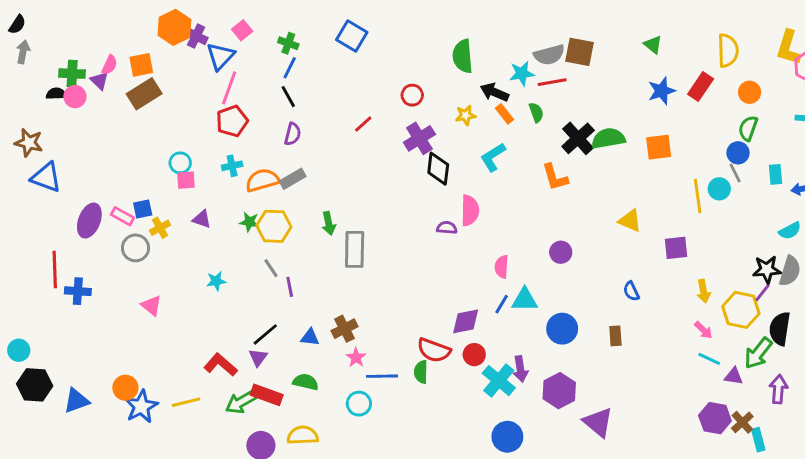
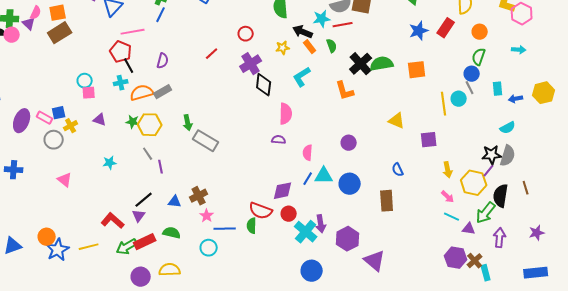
pink line: (229, 88) -> (133, 32), moved, turned 60
black line: (288, 97) -> (129, 66), moved
red pentagon: (232, 121) -> (121, 52), turned -30
purple semicircle: (447, 228) -> (279, 140), moved
gray rectangle: (355, 249) -> (206, 141), turned -60
blue circle: (562, 329) -> (350, 184), moved
brown rectangle: (615, 336) -> (387, 201), size x1.5
red rectangle: (267, 395) -> (145, 242), turned -45

